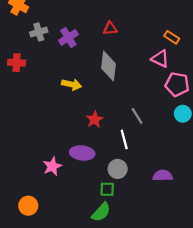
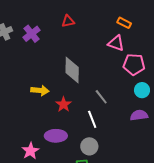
gray diamond: (108, 66) -> (72, 70), moved
yellow arrow: (72, 84) -> (40, 90), moved
purple semicircle: (163, 176) -> (139, 115), moved

